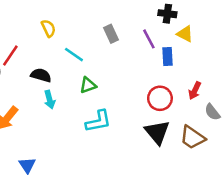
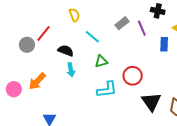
black cross: (167, 14) -> (158, 11), moved
gray rectangle: (111, 34) -> (122, 23), turned 72
purple line: (149, 39) -> (142, 28), moved
red circle: (160, 98) -> (133, 76), moved

